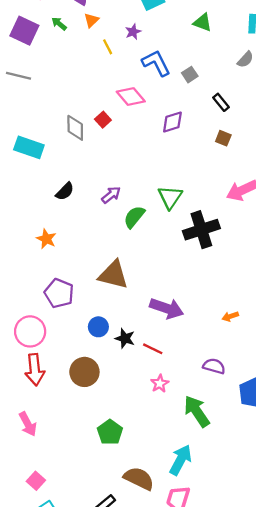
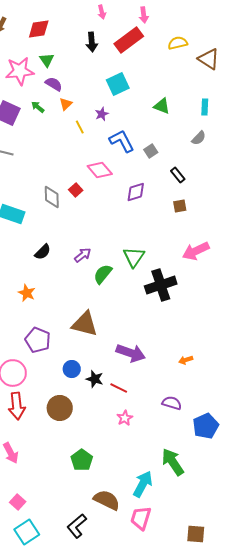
brown square: (223, 138) -> (180, 206), turned -32
green arrow: (197, 411) -> (173, 462), moved

